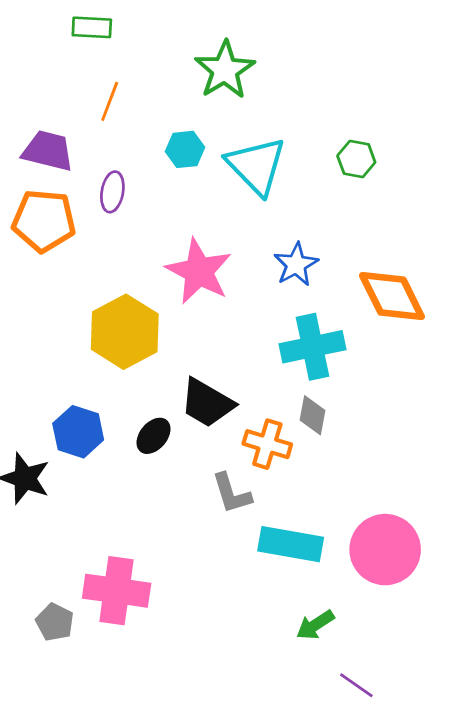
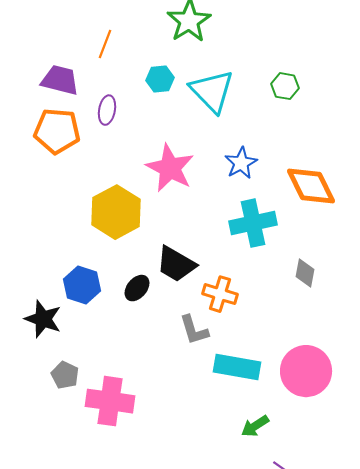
gray diamond: (312, 415) -> (305, 273), moved
gray pentagon: (55, 622) -> (65, 375), moved

